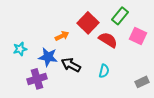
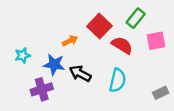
pink square: (138, 36) -> (156, 41), turned -36
cyan semicircle: (104, 71) -> (118, 80), size x1.5

